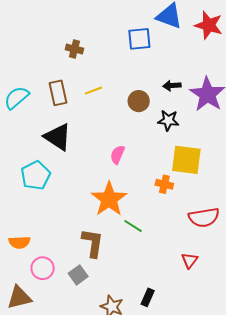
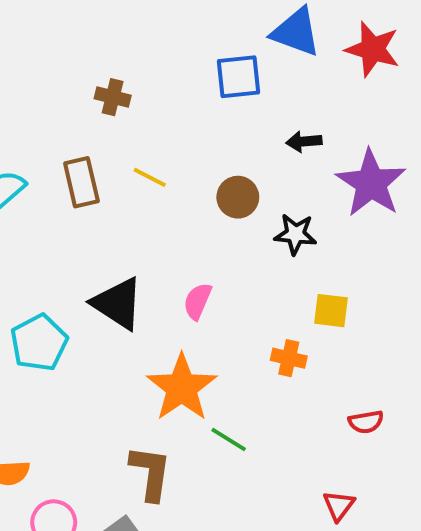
black arrow: (172, 86) -> (304, 142), moved
yellow line: (93, 91) -> (150, 177), turned 48
black triangle: (58, 137) -> (118, 303), moved
yellow square: (186, 160) -> (331, 311), size x0.6
red semicircle: (204, 217) -> (366, 422), size x0.6

